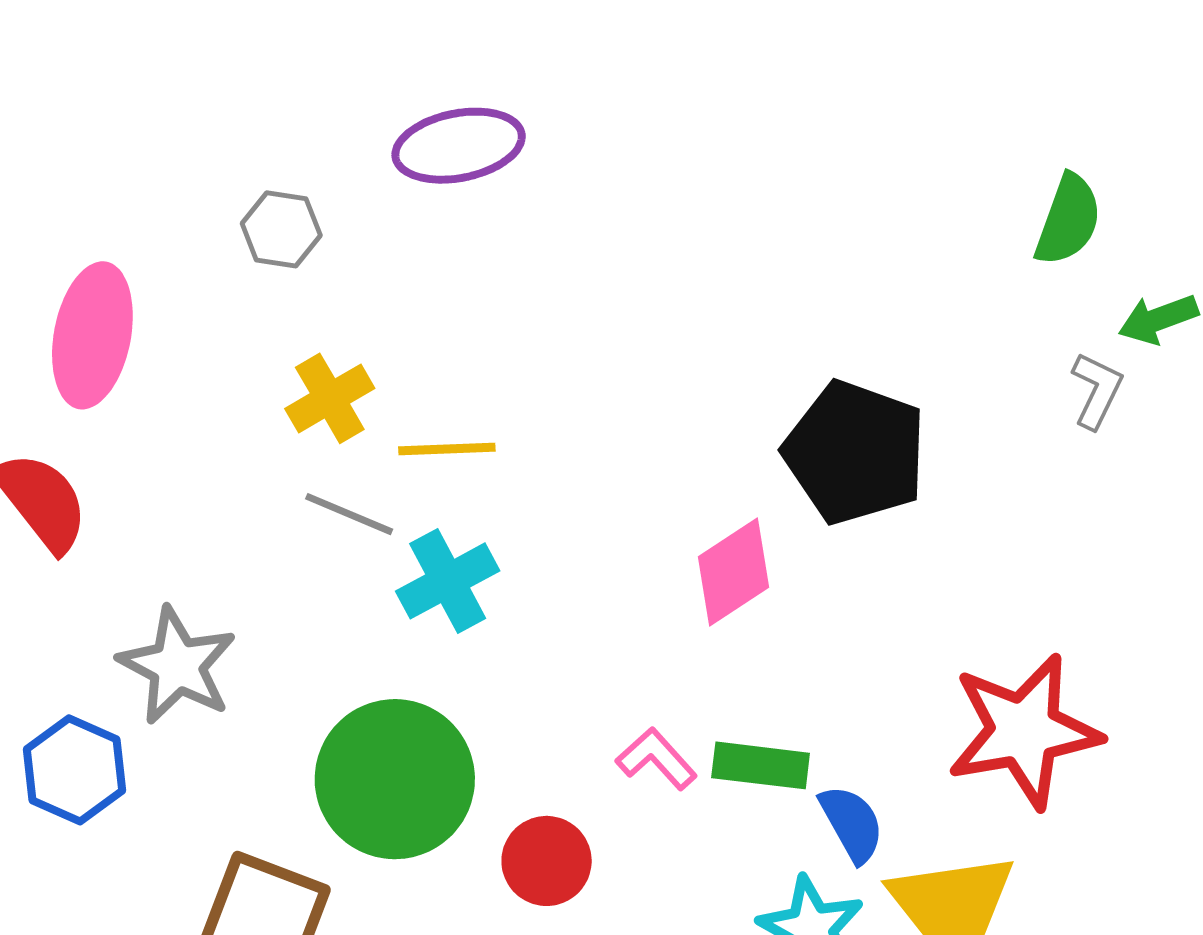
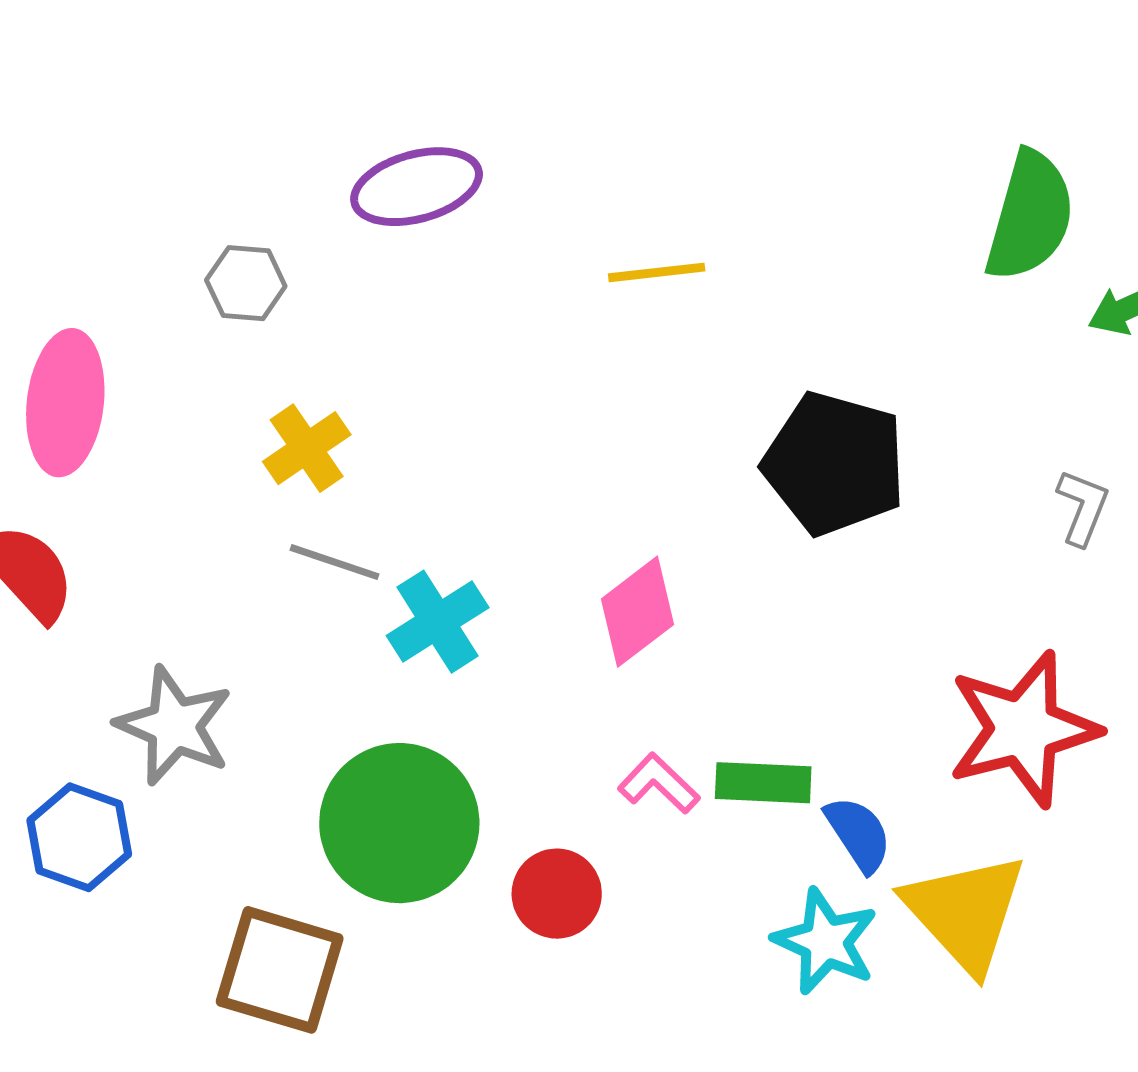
green semicircle: (1068, 220) -> (1030, 216), size x1.4
gray L-shape: (1097, 390) -> (1083, 507), moved
yellow line: (447, 449) -> (657, 272), moved
pink diamond: (734, 572) -> (638, 612), moved

